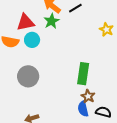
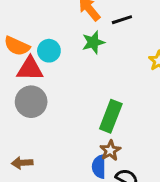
green star: (51, 21) -> (93, 42), moved
red triangle: (25, 22) -> (30, 69), moved

